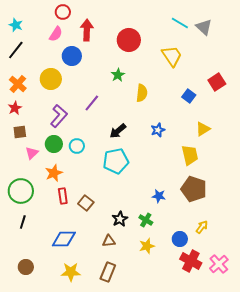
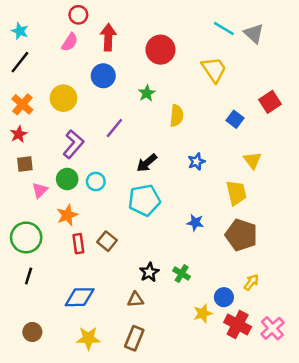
blue circle: (72, 56) -> (103, 76), moved
yellow triangle: (203, 129) -> (253, 160), turned -35
blue star: (159, 196) -> (195, 223), moved
brown square: (86, 203) -> (107, 241), moved
yellow star: (147, 246) -> (203, 313), moved

